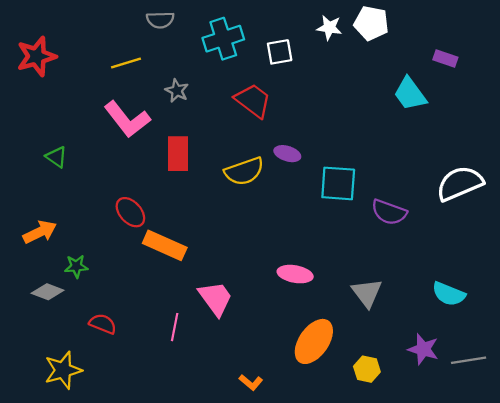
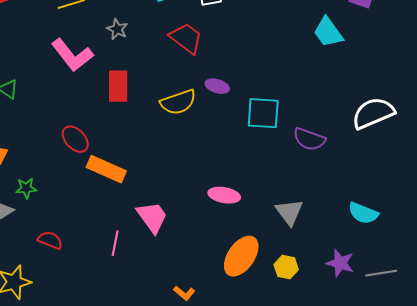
yellow hexagon: (367, 369) -> (286, 267), moved

